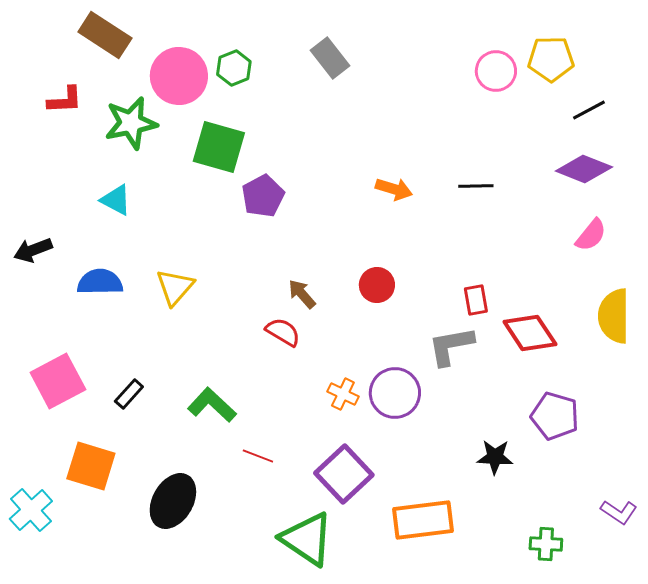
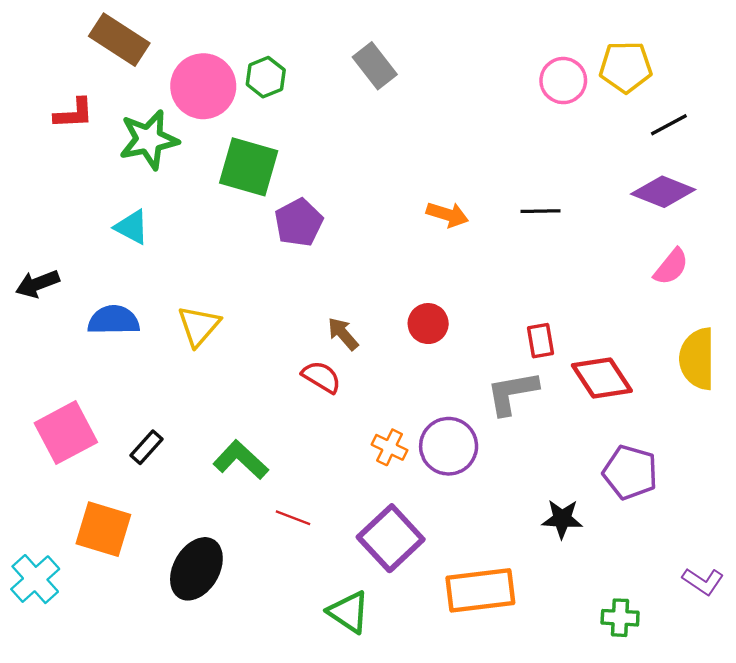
green triangle: (307, 539) -> (349, 612), size x0.7

